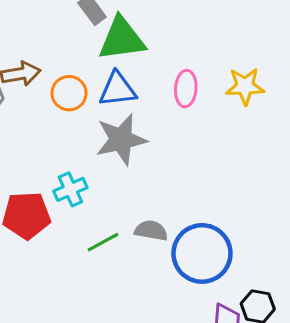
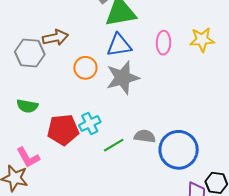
orange circle: (69, 93) -> (85, 68), moved
cyan cross: (70, 189) -> (90, 124), moved

